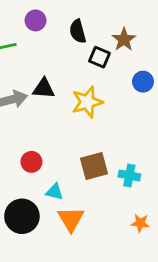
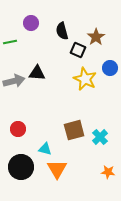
yellow star: (87, 102) -> (85, 79), moved, turned -30
red circle: (31, 162) -> (18, 129), moved
cyan cross: (129, 175) -> (100, 137), turned 35

